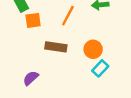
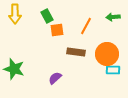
orange circle: (93, 49) -> (107, 54), size x1.5
cyan rectangle: (100, 68) -> (113, 70), turned 48

